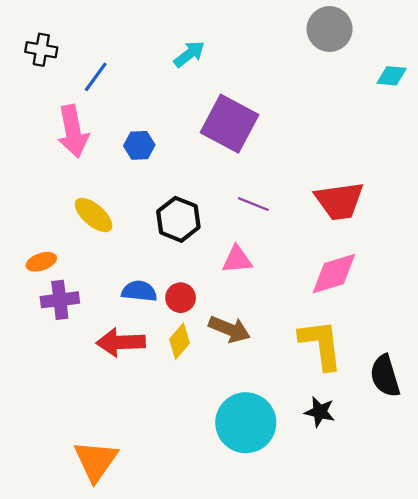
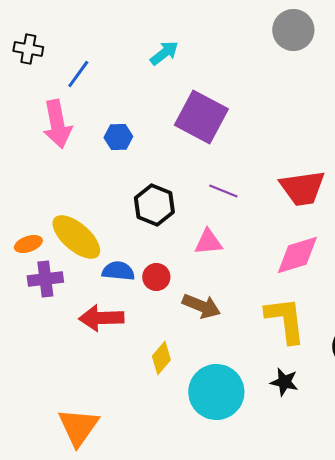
yellow ellipse: (94, 215) -> (76, 237), moved, size x1.4
yellow diamond: (179, 341) -> (161, 358), moved

